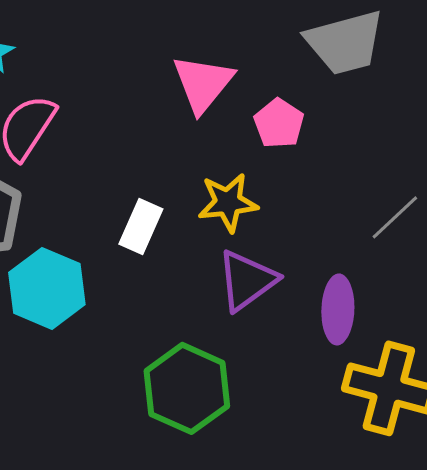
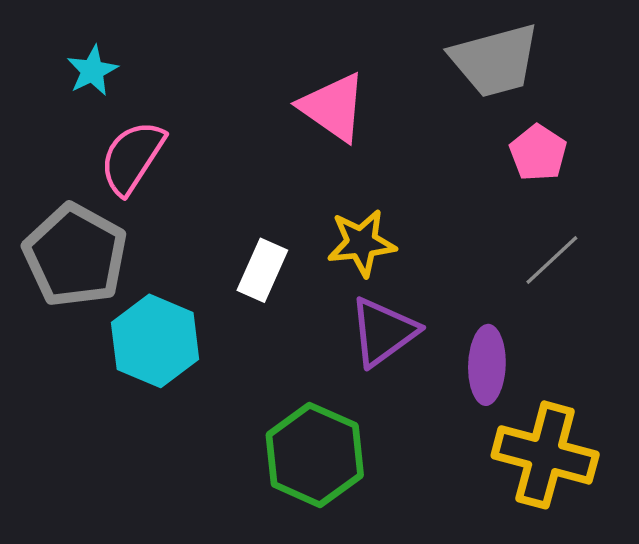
pink triangle: (203, 83) -> (333, 107), turned -34
pink pentagon: (279, 123) -> (538, 153), moved

